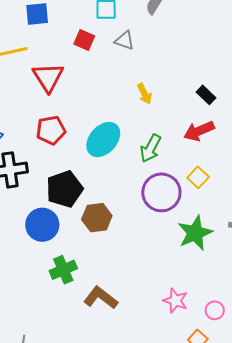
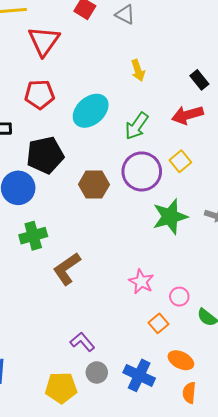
brown hexagon: (97, 218) -> (94, 185), moved
brown L-shape: (101, 298) -> (67, 269), turned -80

